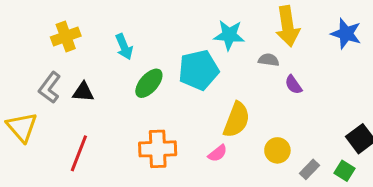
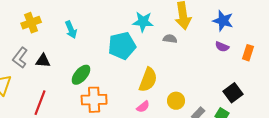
green ellipse: (149, 83) -> (81, 75), moved
purple semicircle: (293, 85) -> (222, 47), moved, turned -32
pink semicircle: (218, 153) -> (143, 107), moved

